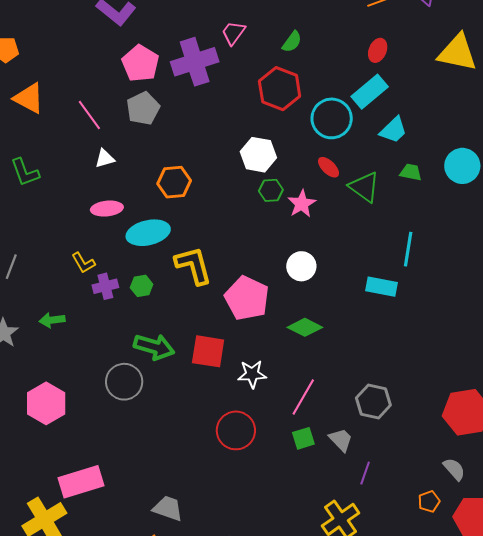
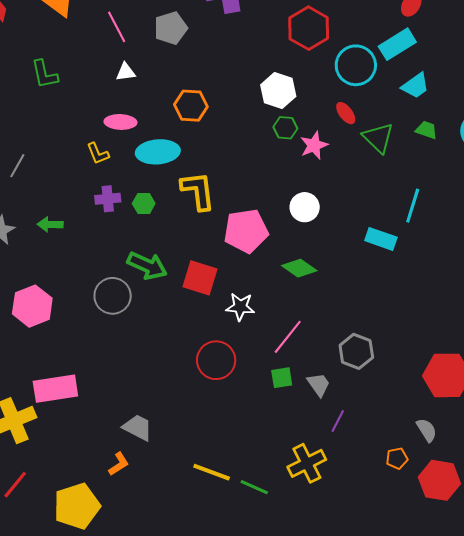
yellow L-shape: (83, 263) -> (98, 153), moved
pink pentagon: (247, 298) -> (246, 231), turned 30

